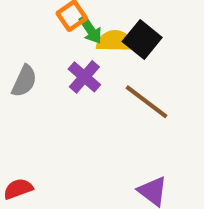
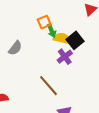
purple cross: (84, 77) -> (65, 57), moved
brown line: (147, 102) -> (49, 86), moved

